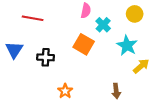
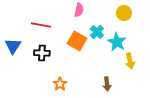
red line: (33, 18) -> (41, 25), moved
cyan cross: (103, 25) -> (97, 32), moved
yellow arrow: (141, 66) -> (130, 61), turned 119

